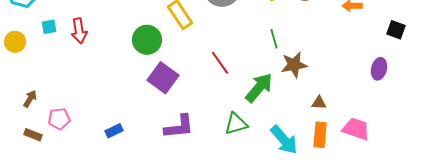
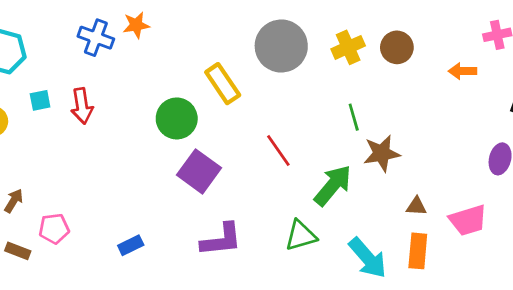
pink trapezoid: (356, 129) -> (468, 220), moved, turned 144

